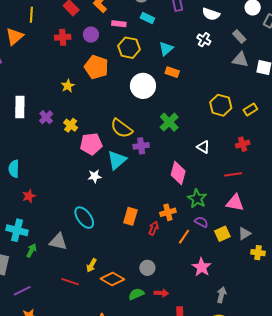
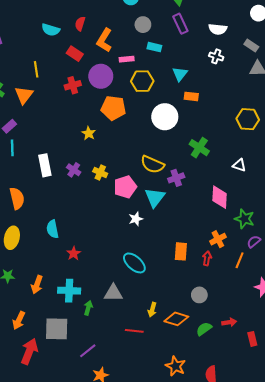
purple circle: (91, 35) -> (101, 76), size x1.5
purple semicircle: (201, 222) -> (254, 242), turned -56
gray circle: (147, 268) -> (199, 295), moved

